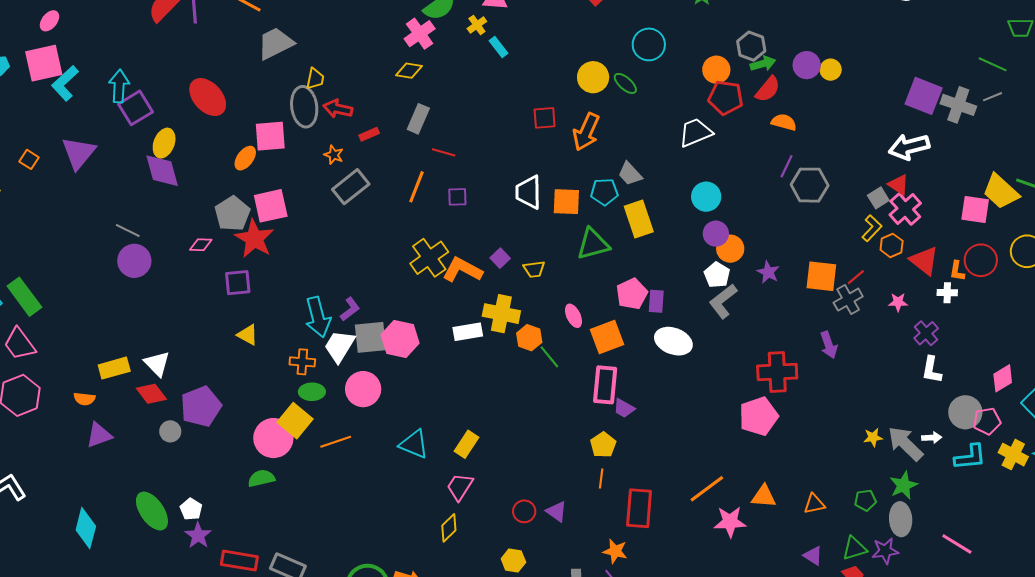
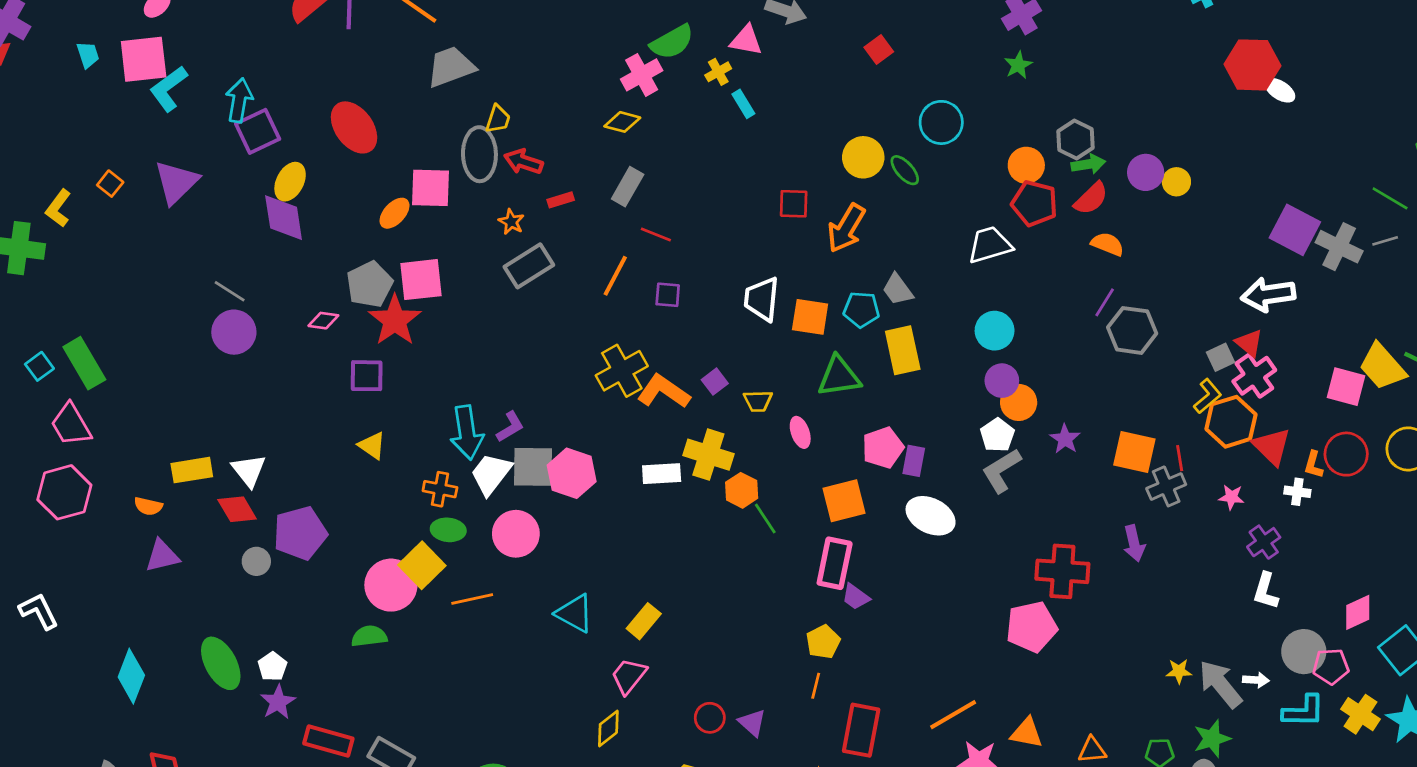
orange hexagon: (892, 245) -> (1231, 422), size x1.6
red line: (856, 277) -> (1180, 458), turned -66
pink ellipse: (574, 316) -> (800, 432), moved

